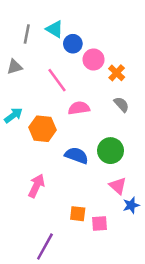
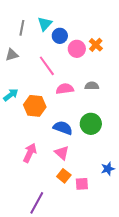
cyan triangle: (55, 29) -> (45, 24), turned 42
orange cross: (117, 73) -> (96, 45), moved
gray semicircle: (121, 104) -> (92, 86), moved, turned -48
pink triangle: (118, 186) -> (62, 153), moved
orange square: (78, 214) -> (64, 176), turned 32

